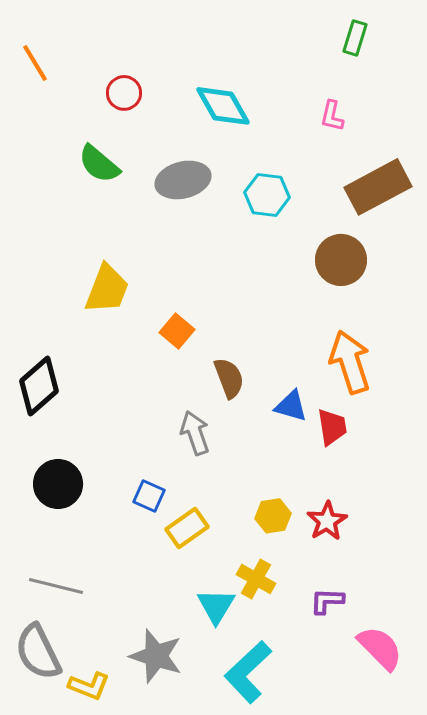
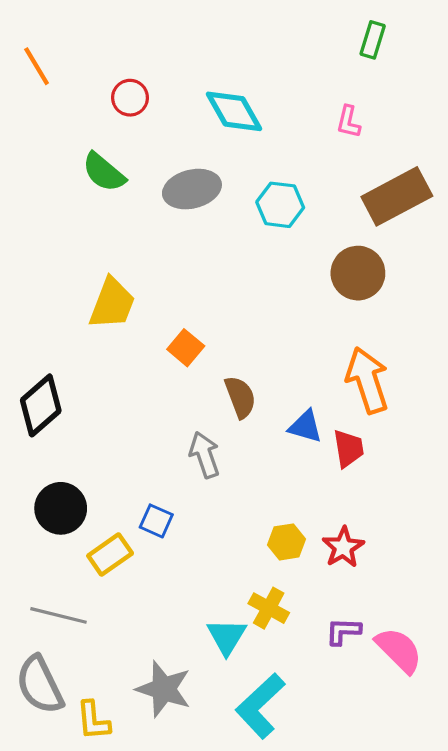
yellow rectangle: (187, 528) -> (110, 555), moved
pink semicircle: (380, 648) -> (399, 650), moved
yellow L-shape: (89, 686) -> (93, 721), turned 63

